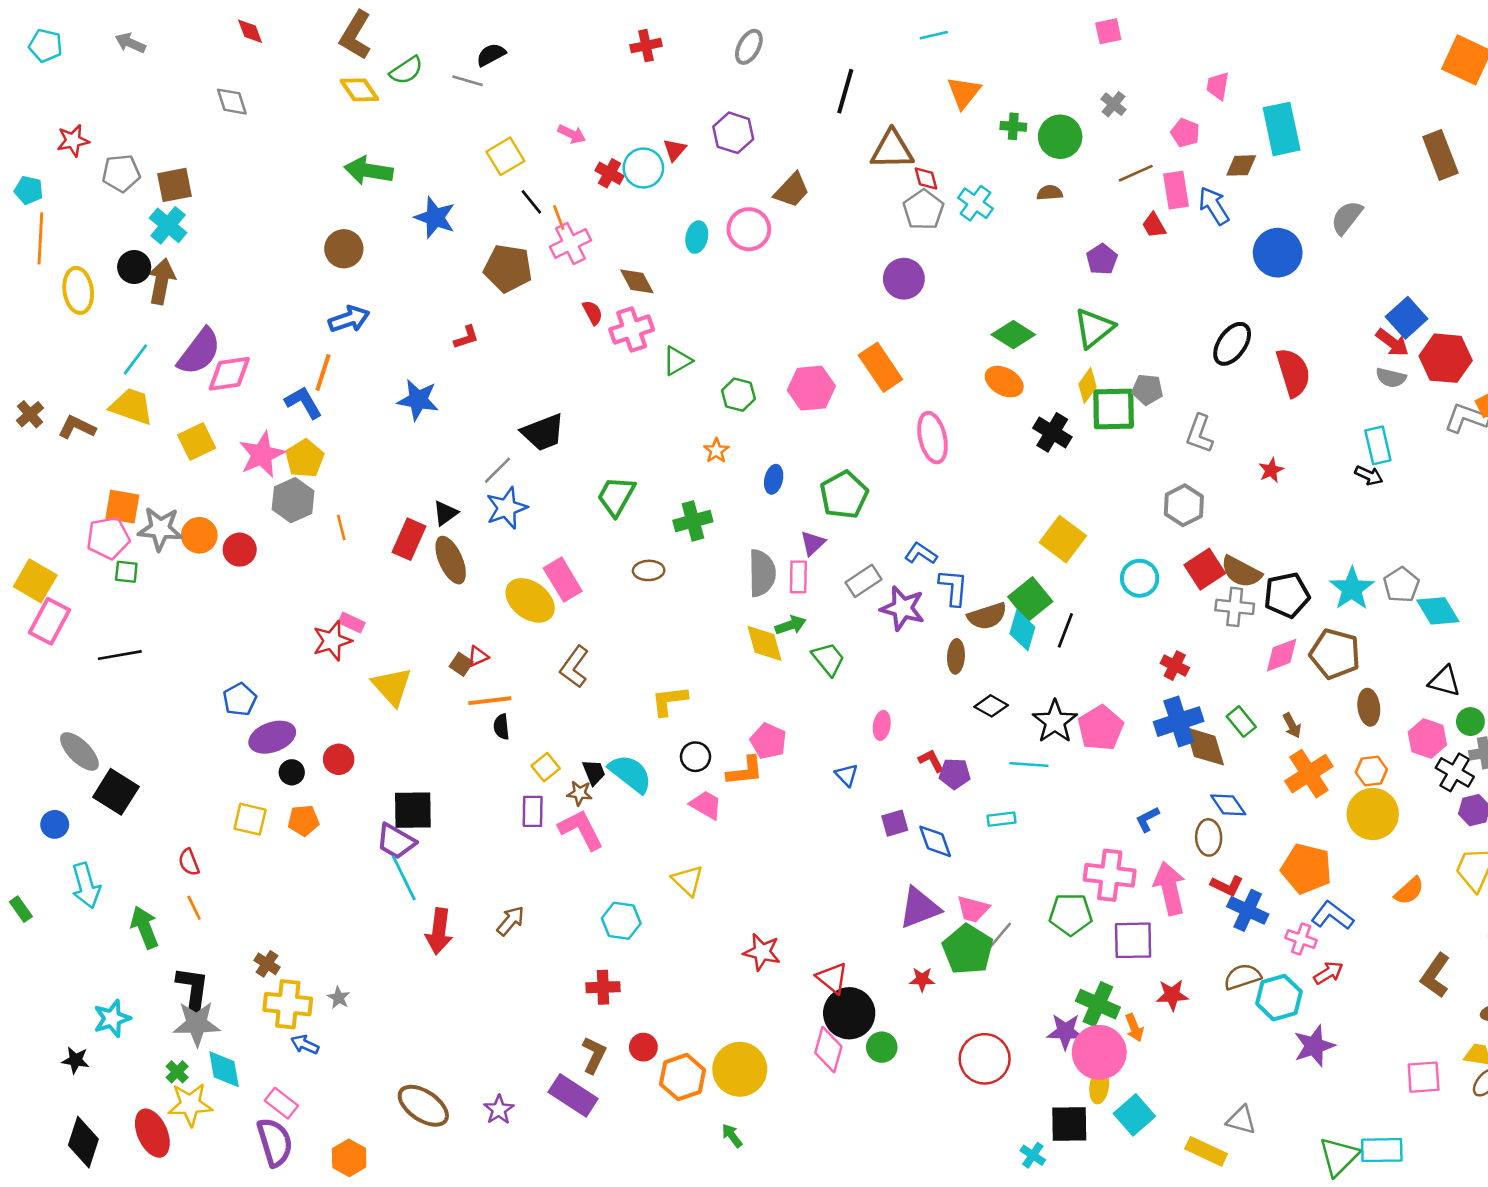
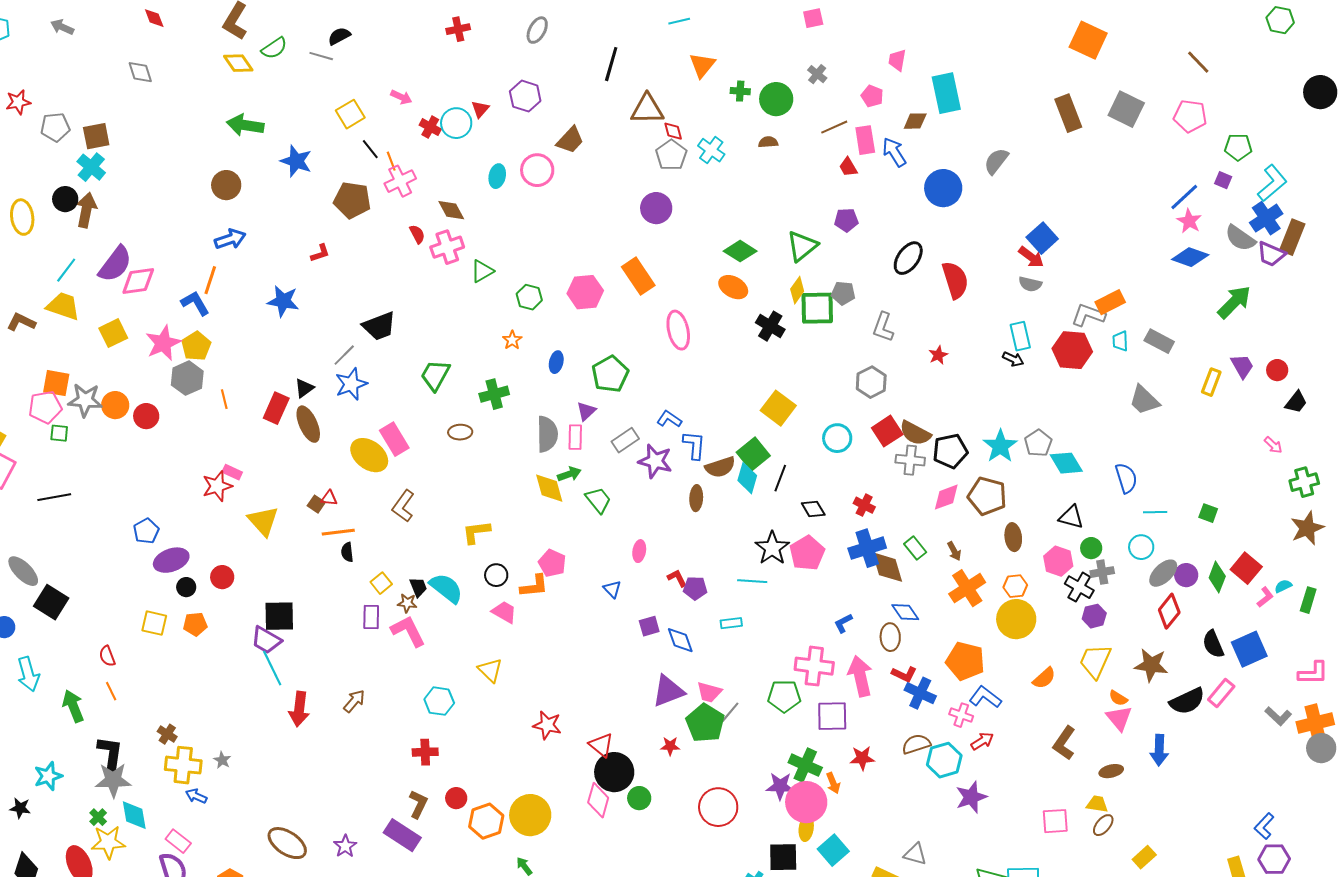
purple pentagon: (1102, 259) -> (846, 220), moved, turned 30
red hexagon: (1446, 358) -> (1072, 350), moved
red triangle: (478, 656) -> (329, 498), turned 30
black diamond: (991, 706) -> (813, 509), moved, turned 30

